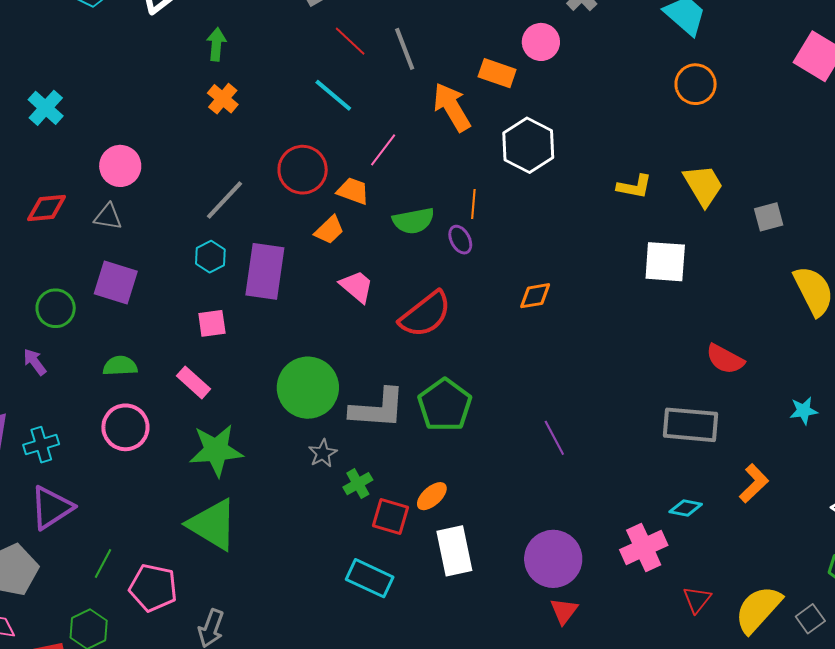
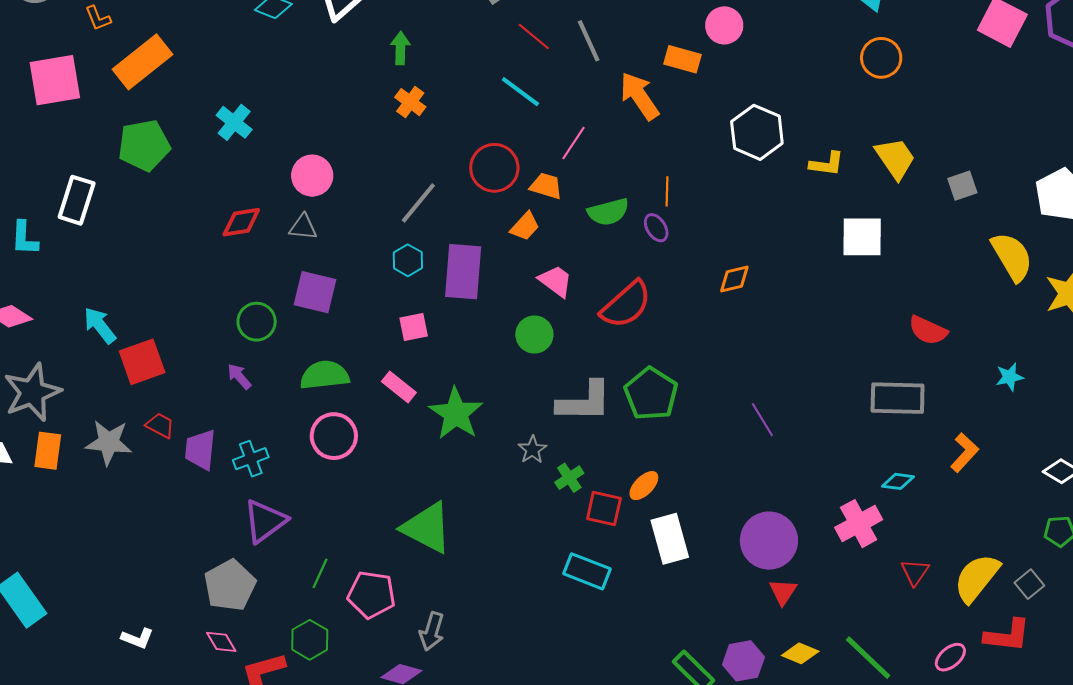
white hexagon: (528, 145) -> (757, 132), moved
green semicircle: (120, 366) -> (325, 375), size x1.4
green circle: (308, 388) -> (534, 335), moved, size x0.6
green star: (216, 450) -> (456, 414), moved, turned -30

